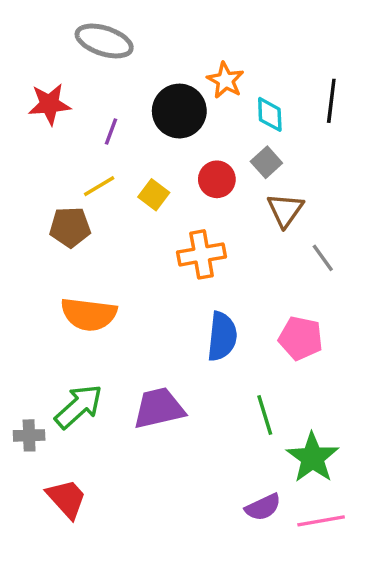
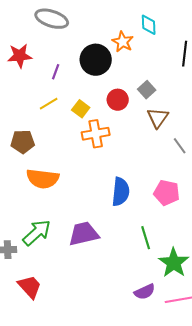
cyan diamond: (270, 114) -> (149, 25), moved
brown pentagon: (70, 227) -> (23, 142), moved
orange cross: (202, 254) -> (96, 134), moved

